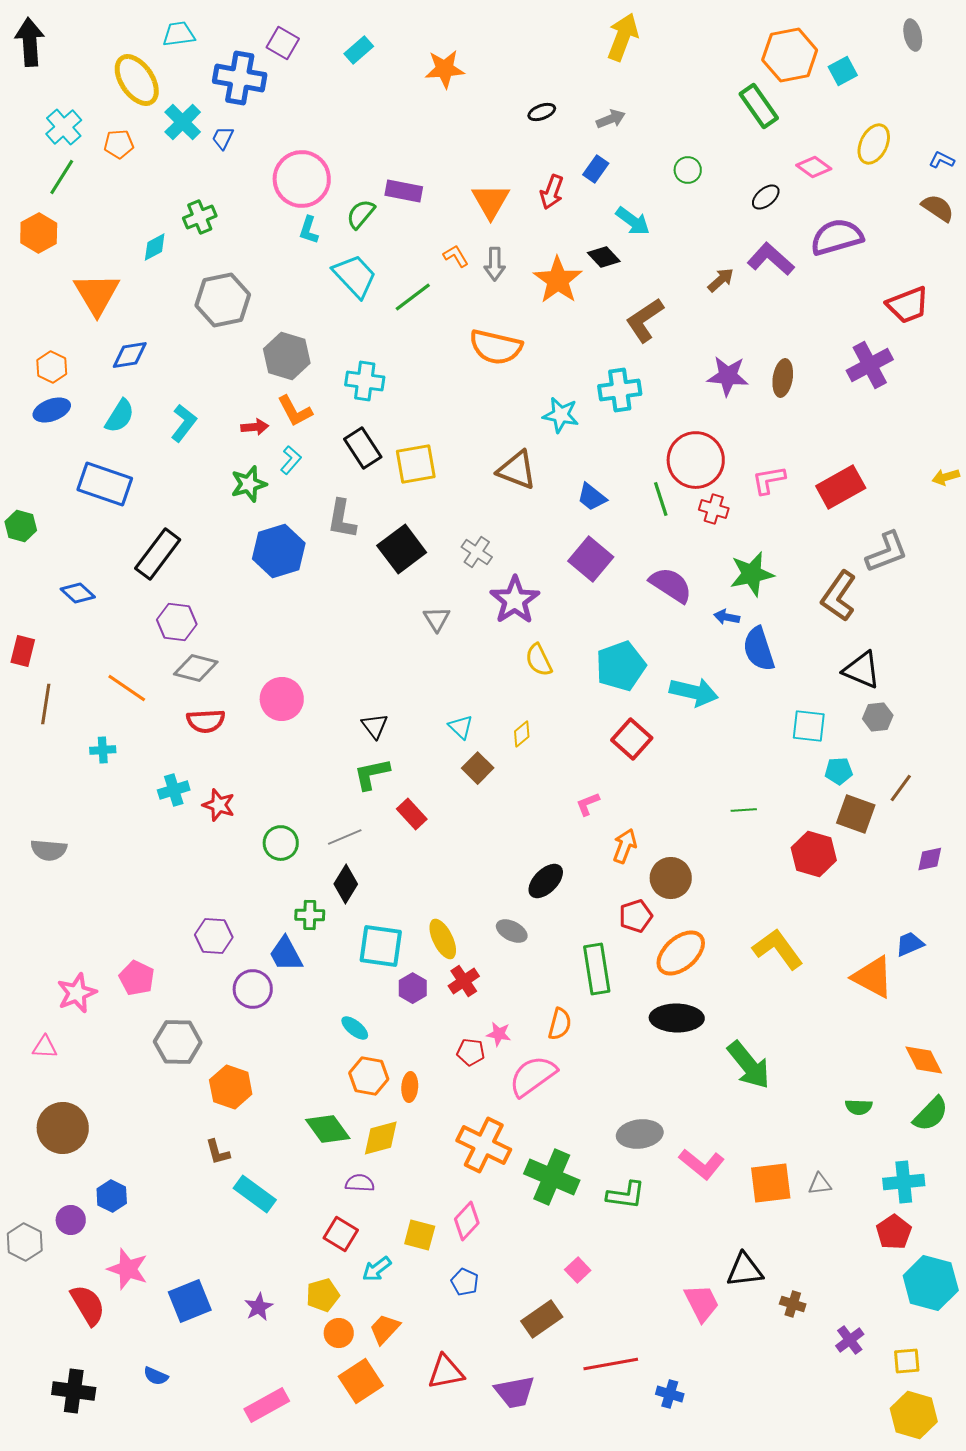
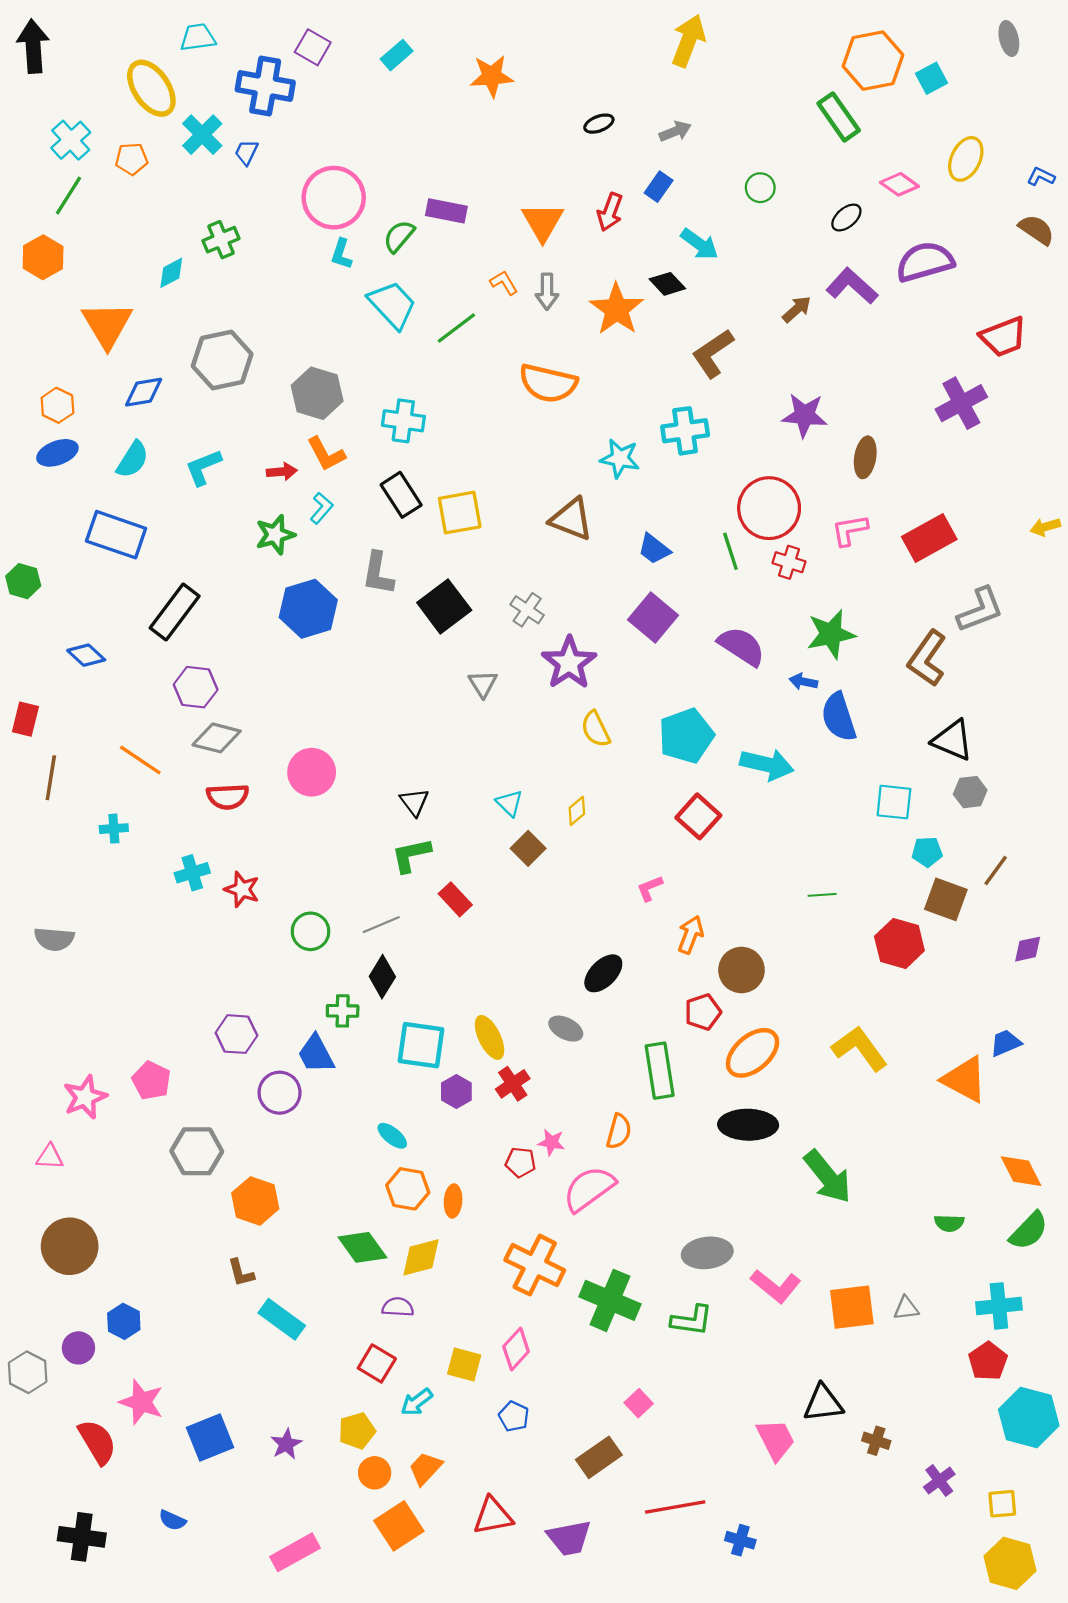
gray hexagon: (223, 300) -> (222, 360), moved
brown ellipse: (783, 378) -> (865, 457), moved
cyan L-shape: (184, 423) -> (203, 467), turned -150

